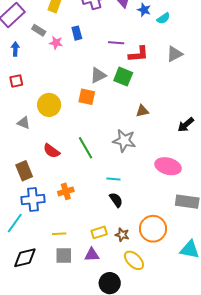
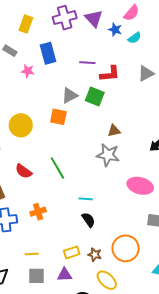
blue rectangle: (77, 33) -> (48, 53), size x1.5
pink star: (56, 43) -> (28, 71), moved
gray star: (124, 141) -> (108, 155), moved

